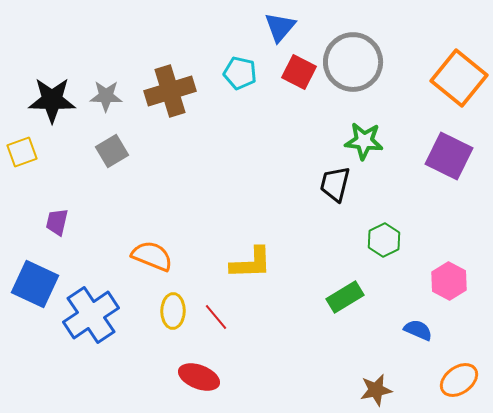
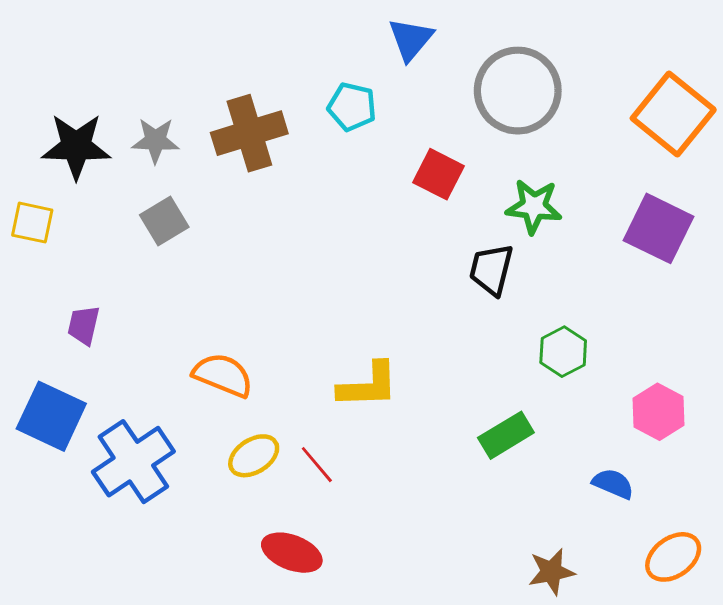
red square: (299, 72) -> (439, 174), moved
yellow square: (22, 152) -> (32, 223), turned 32
yellow ellipse: (173, 311) -> (254, 456), turned 56

